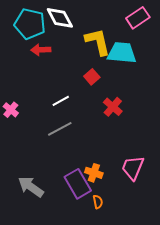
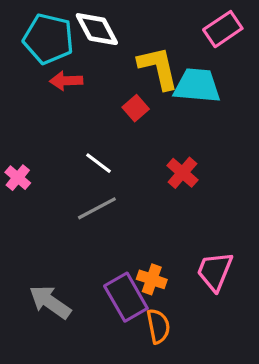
red square: (92, 77) -> (136, 108), moved
white line: (61, 101) -> (98, 163), turned 66
orange semicircle: (98, 202) -> (158, 326), size x1.5

